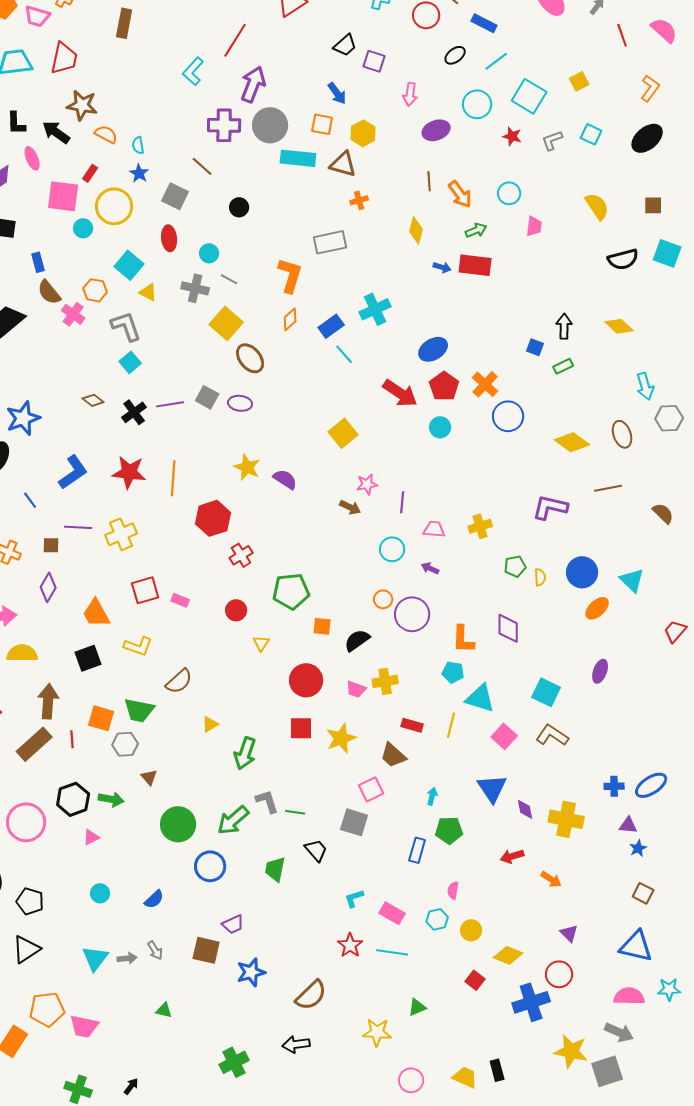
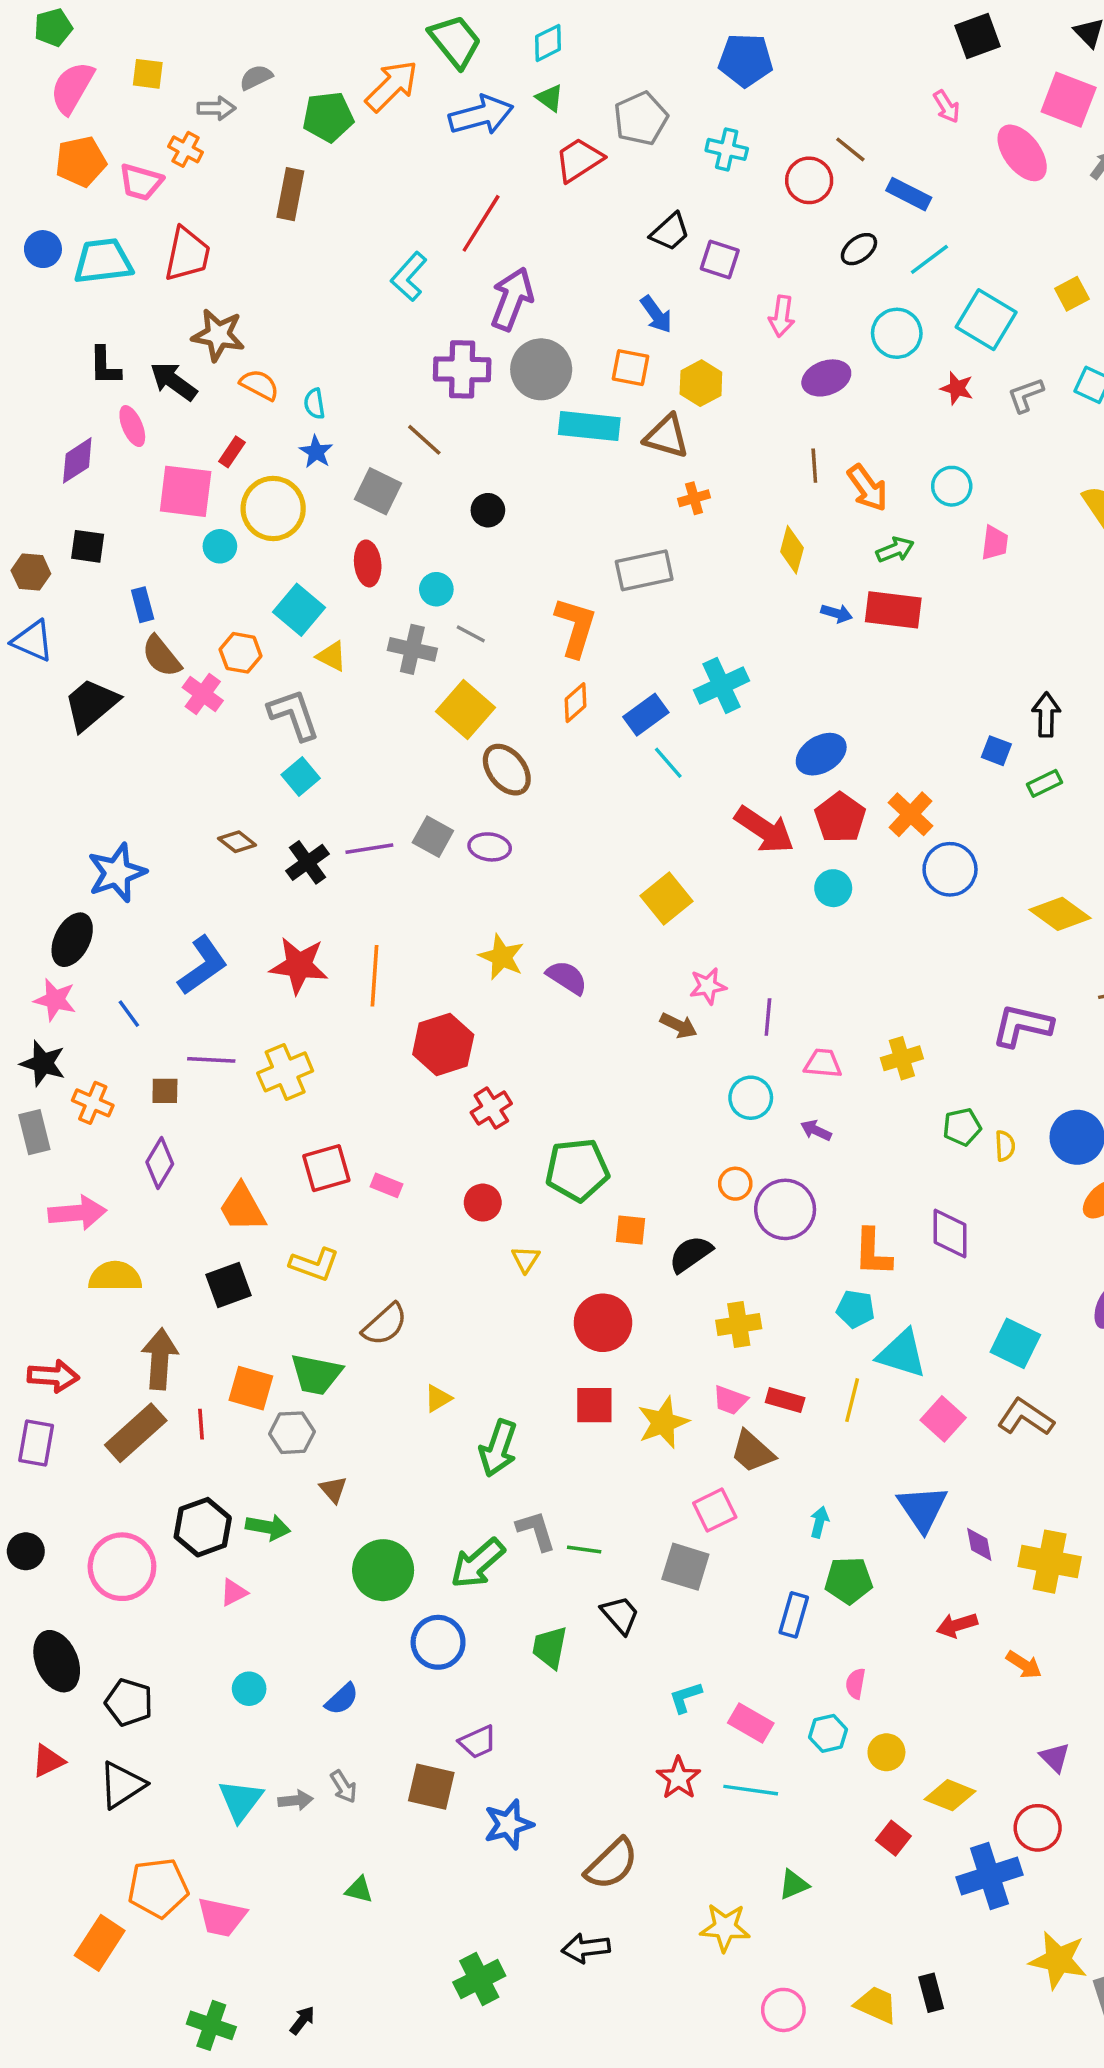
pink trapezoid: (356, 689) -> (730, 1400), moved

